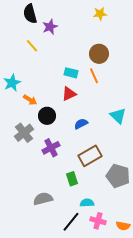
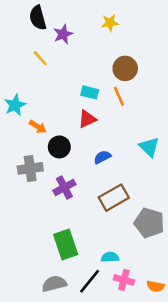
yellow star: (100, 14) -> (110, 23), moved
gray cross: (24, 133) -> (30, 168), turned 30
green rectangle: (72, 179) -> (66, 244), moved, size x1.6
gray semicircle: (43, 199) -> (54, 284), moved

